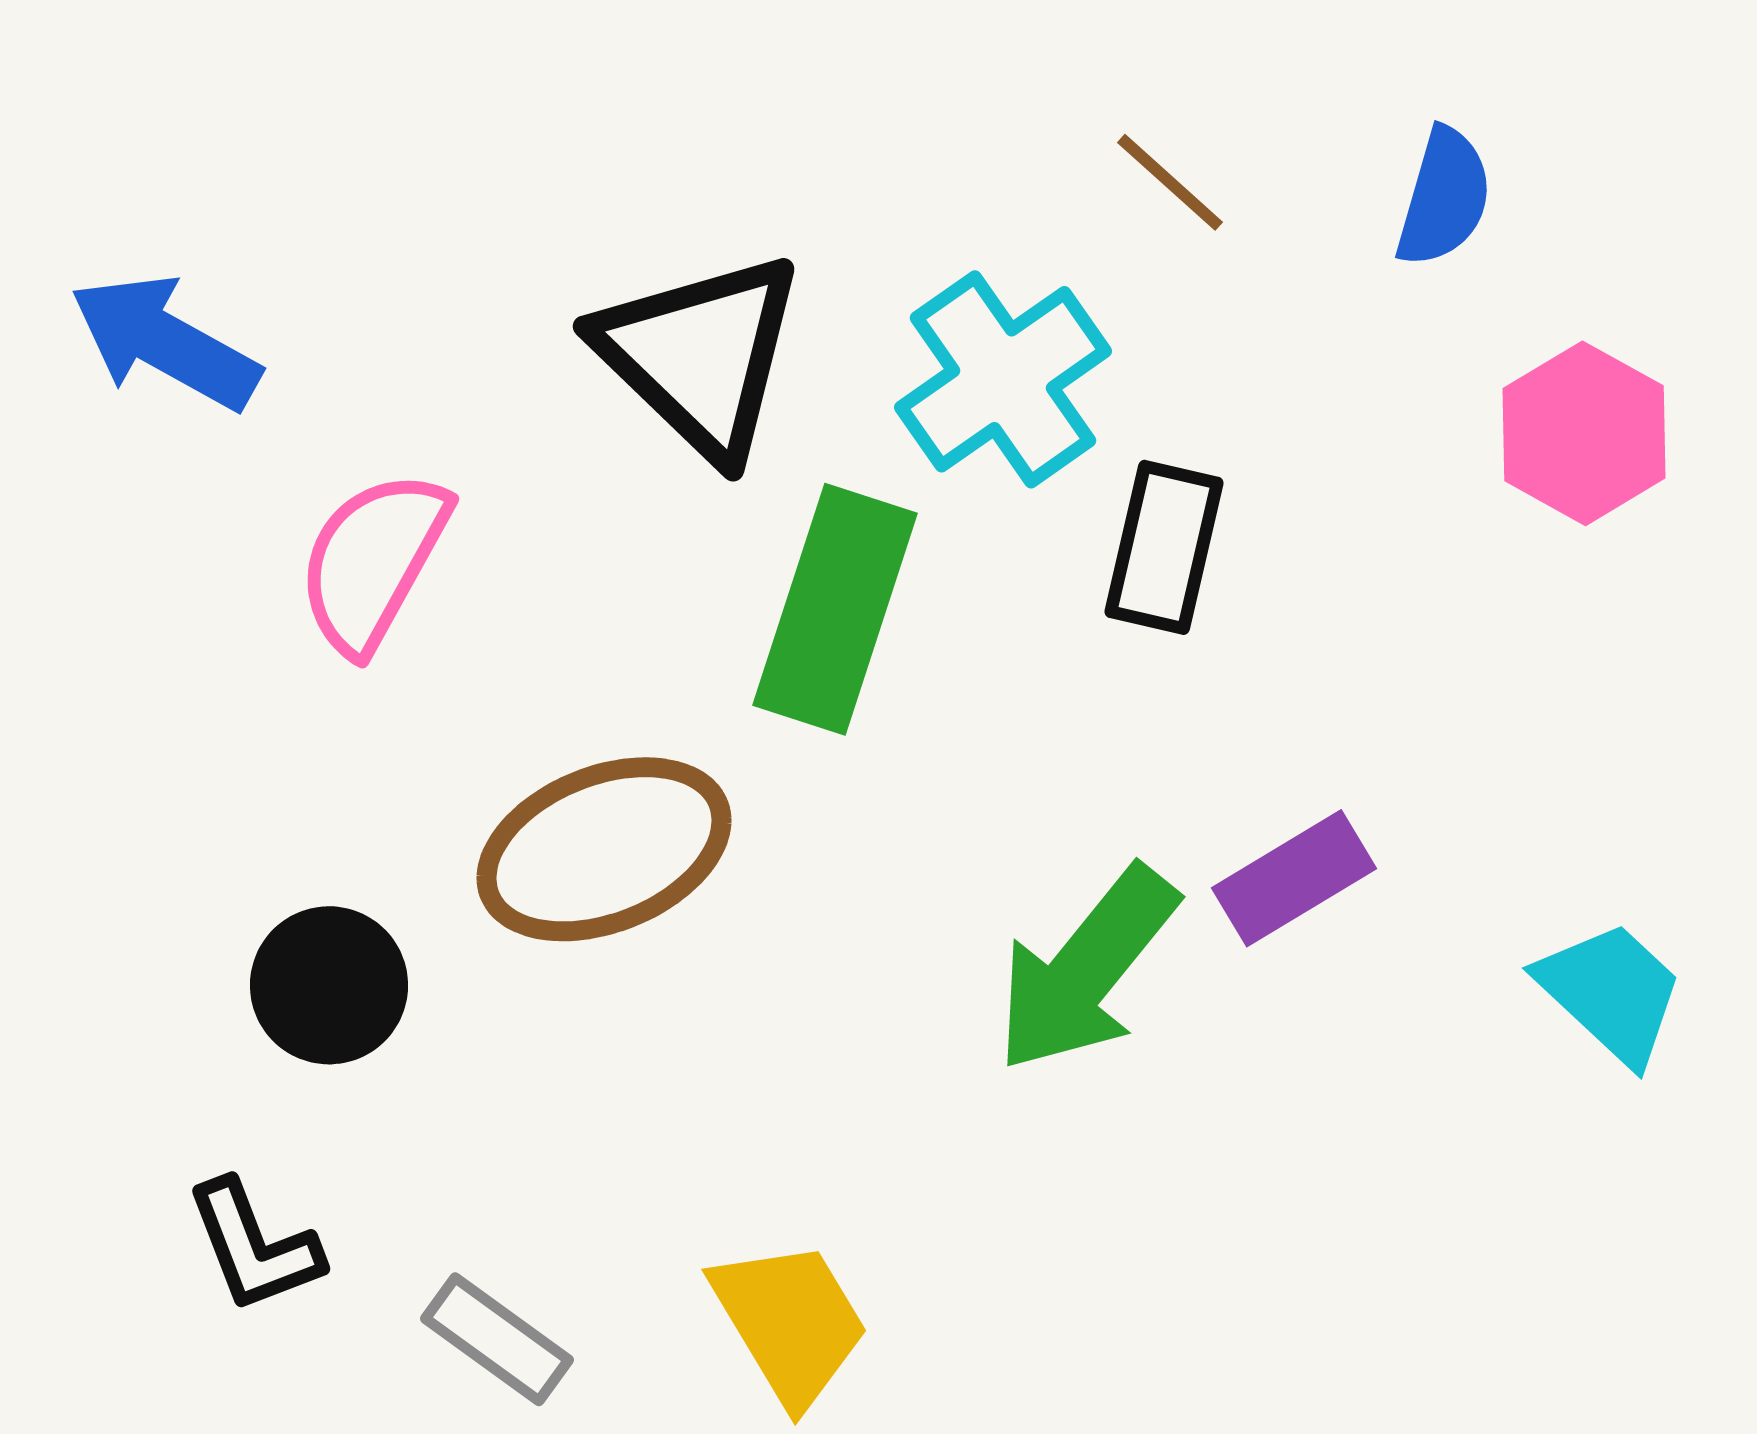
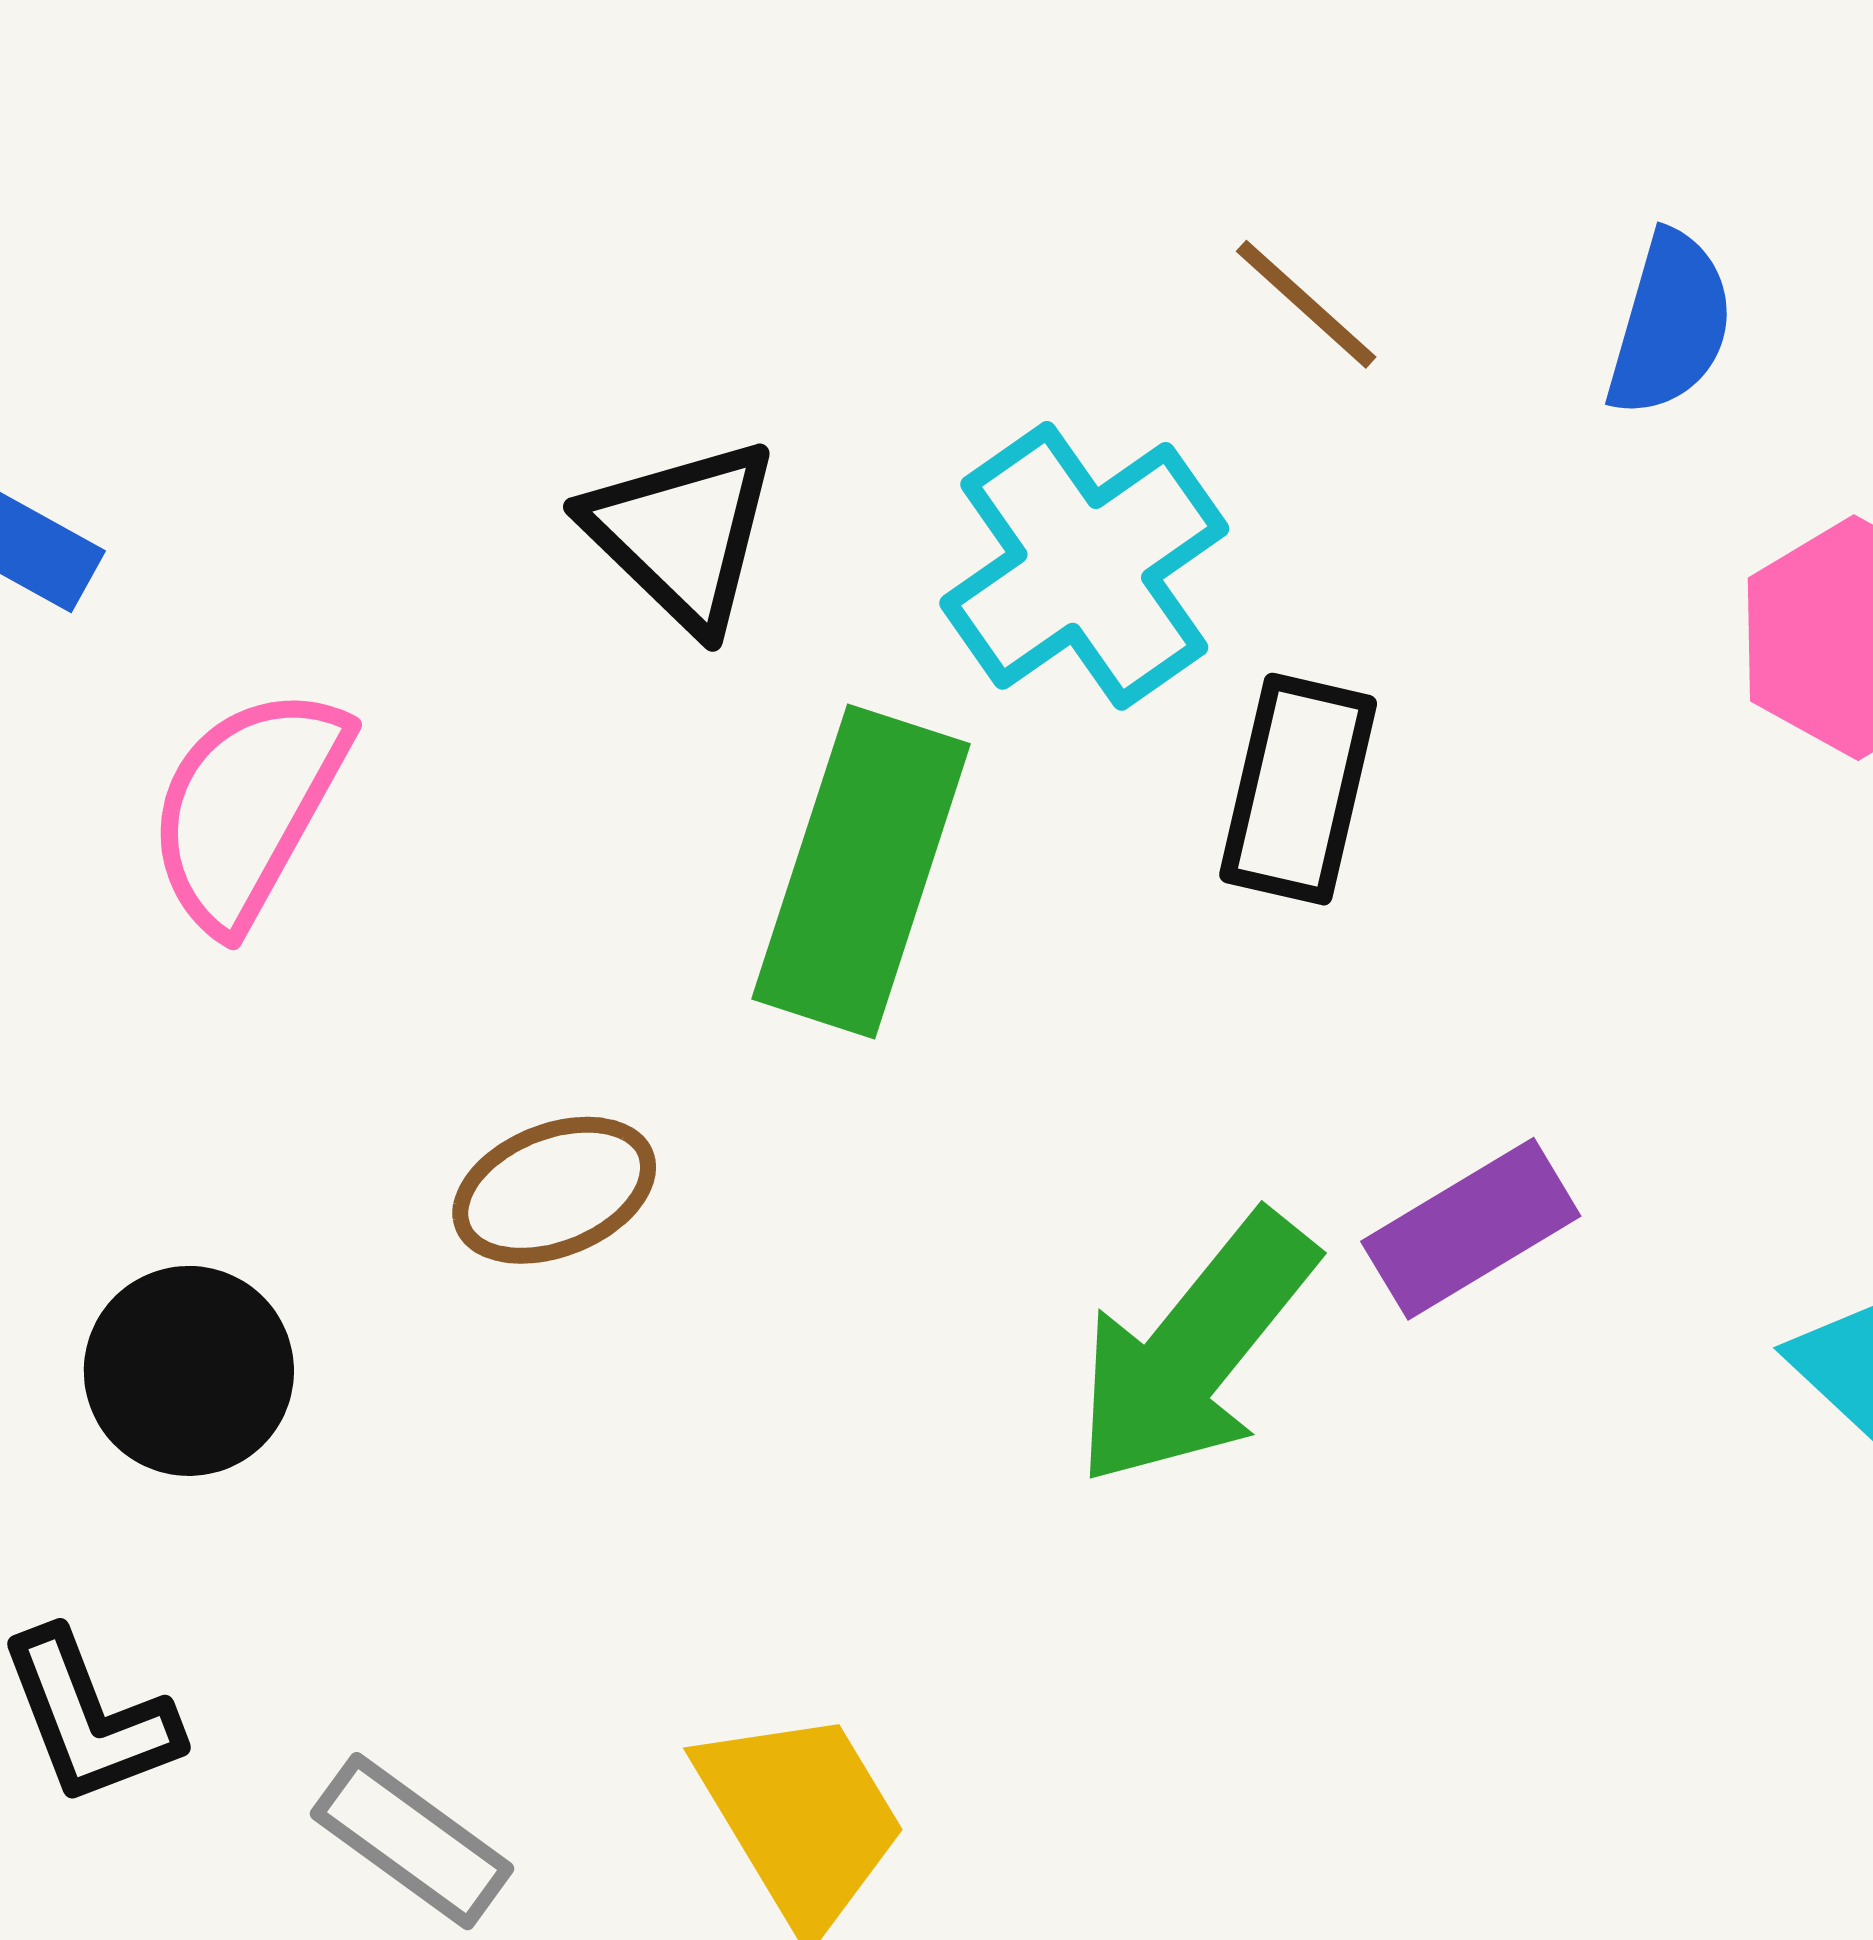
black triangle: (700, 355) -> (682, 534), size x0.7
brown ellipse: (604, 849) -> (554, 1190), size x0.6

